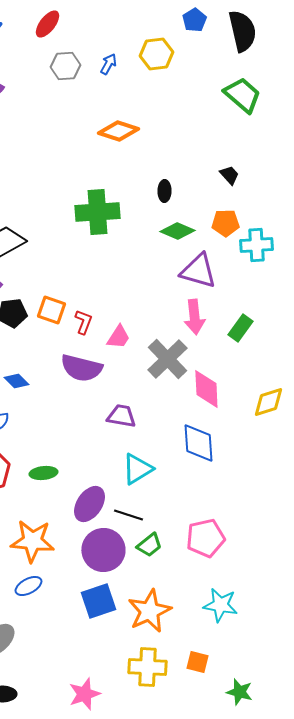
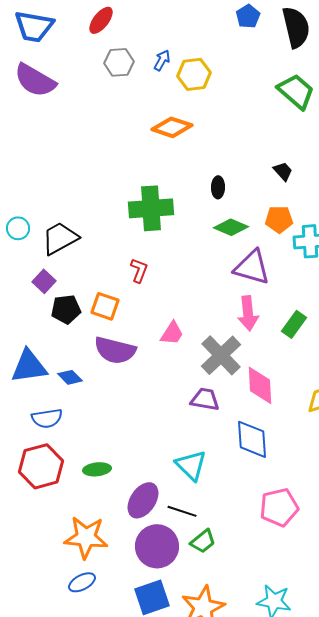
yellow hexagon: (156, 54) -> (194, 74), moved
red L-shape: (83, 322) -> (139, 270), moved
purple semicircle: (81, 368) -> (115, 350), moved
purple trapezoid: (121, 416) -> (205, 399), moved
cyan triangle: (137, 469) -> (191, 465), turned -44
pink pentagon: (205, 538) -> (279, 507), moved

